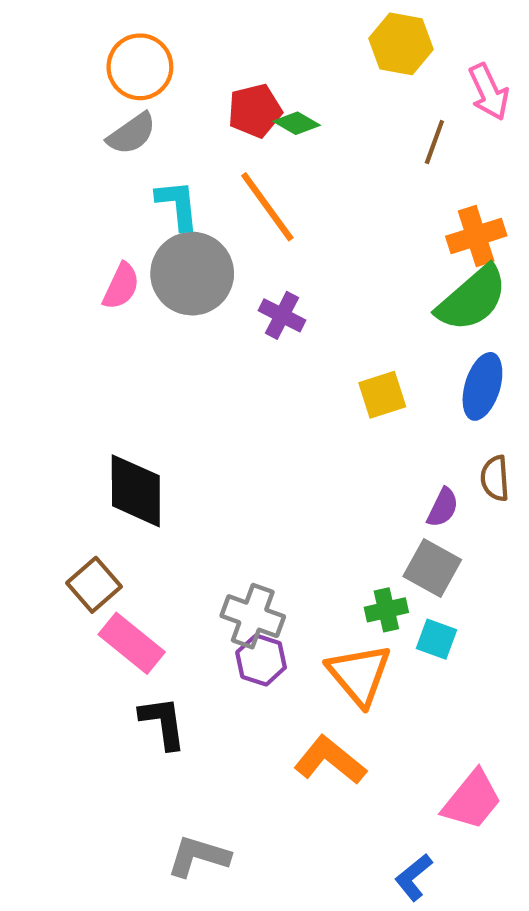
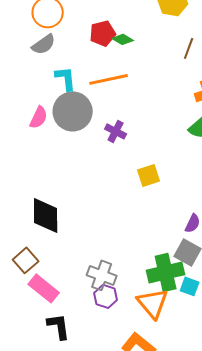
orange line: (267, 207) -> (109, 79), turned -66
yellow square: (382, 395) -> (149, 175), moved
green cross: (386, 610) -> (166, 272), size x1.8

